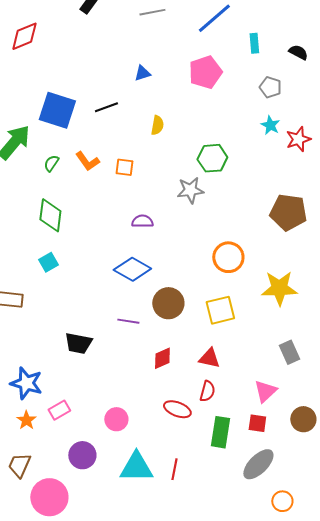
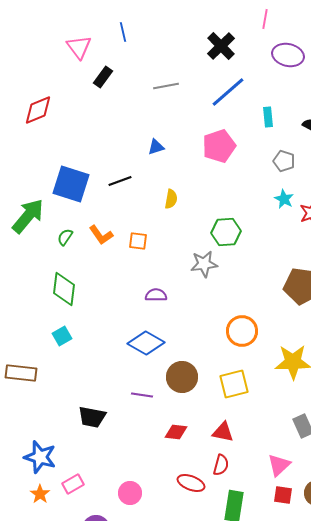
red diamond: (162, 358) -> (176, 432), turned 30
red square: (257, 423) -> (283, 495), moved

